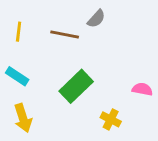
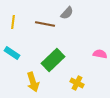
pink semicircle: (142, 89) -> (100, 54), moved
yellow arrow: (23, 118) -> (33, 82), moved

